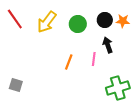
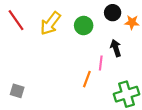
black circle: (105, 20) -> (113, 13), moved
orange line: (69, 62) -> (87, 79), moved

